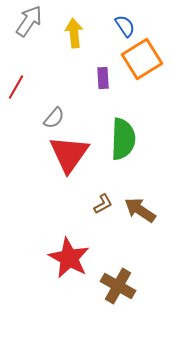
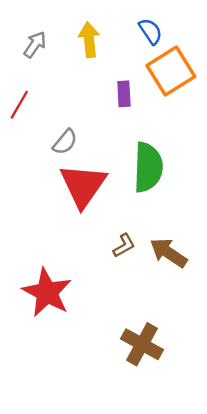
gray arrow: (29, 21) -> (35, 45), moved, size x0.7
red star: (69, 258) -> (47, 292), moved

